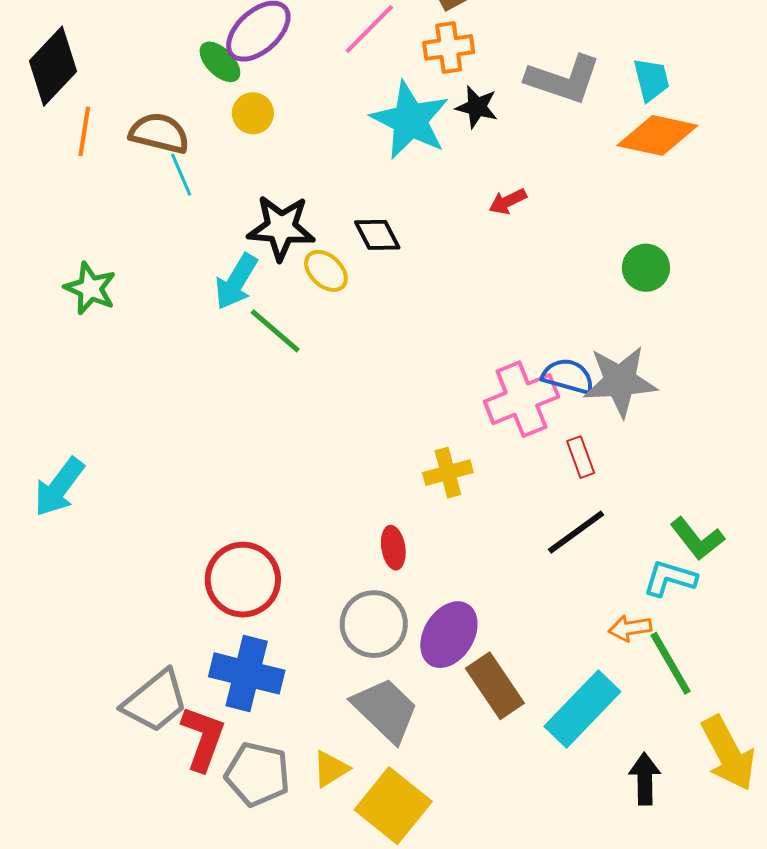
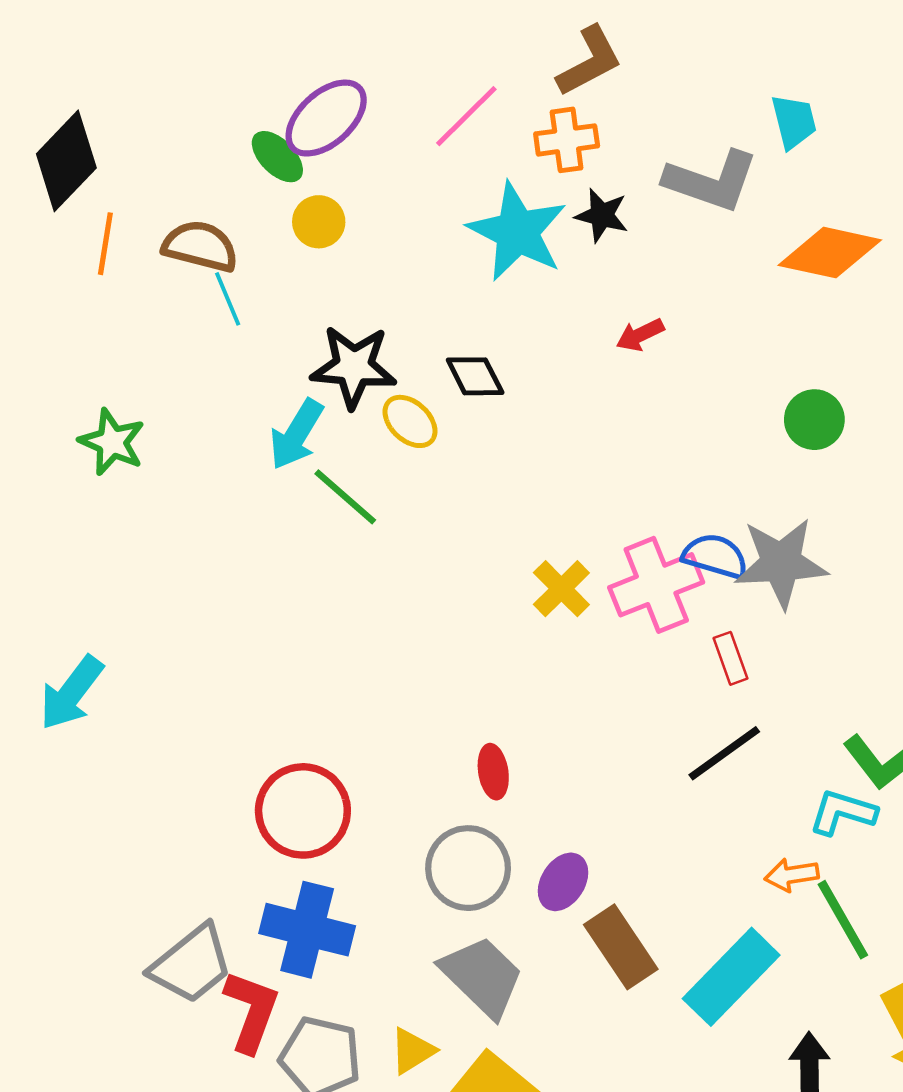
cyan trapezoid: (651, 80) -> (794, 122), moved
yellow cross: (448, 473) -> (561, 589), moved, turned -30
purple ellipse: (449, 635) -> (563, 882), size x0.7

